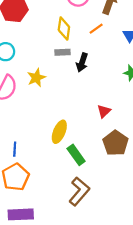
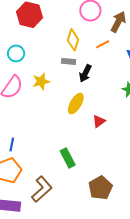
yellow ellipse: (59, 132) -> (76, 104), moved
brown pentagon: (115, 143) -> (100, 188), moved
brown L-shape: (79, 191) -> (42, 189), moved

